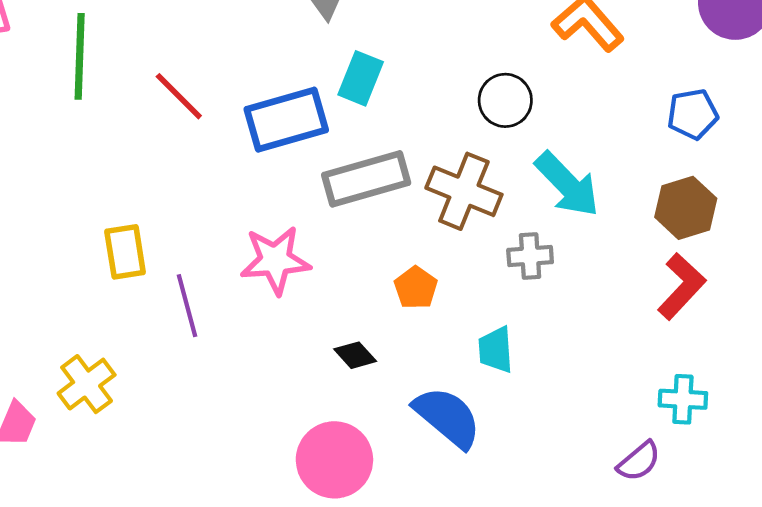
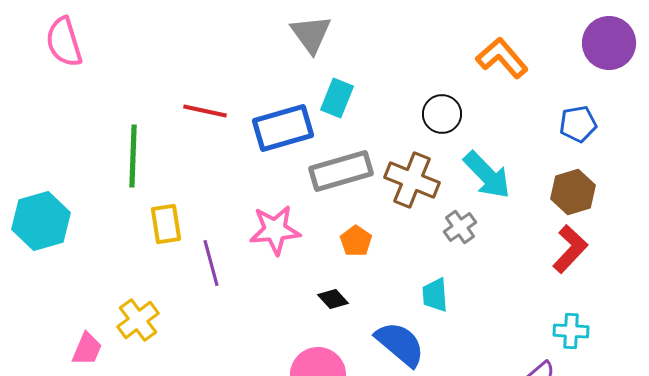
green line: (80, 56) -> (133, 156), moved
red line: (179, 96) -> (205, 111), turned -33
gray cross: (530, 256) -> (460, 227), turned -32
orange pentagon: (416, 288) -> (356, 241), moved

